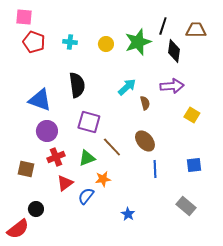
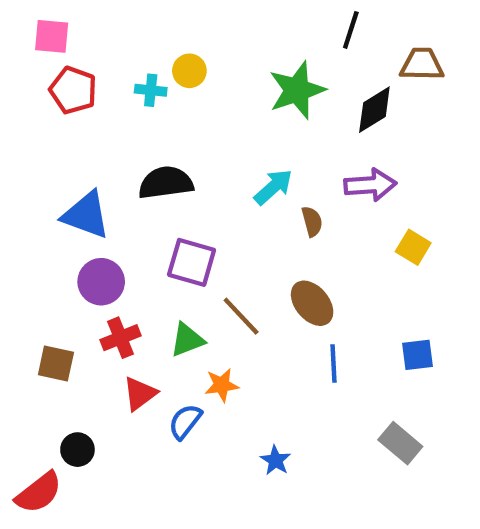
black line: (163, 26) -> (351, 30), moved
yellow circle: (106, 44) -> (189, 71), moved
black diamond: (174, 51) -> (374, 110), turned 50
black semicircle: (77, 85) -> (166, 183), turned -90

